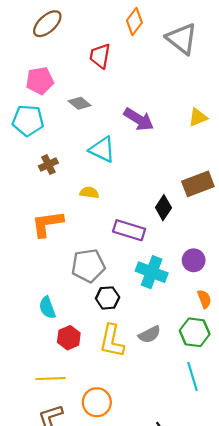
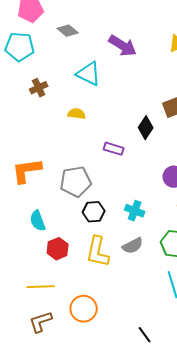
orange L-shape: (47, 224) -> (27, 171), moved
purple rectangle: (129, 230) -> (114, 149), size x0.7
cyan cross: (152, 272) -> (135, 211), moved, size x0.7

